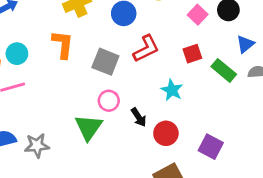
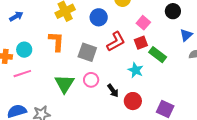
pink square: (198, 15) -> (143, 23), moved
red square: (192, 54) -> (141, 43), moved
green rectangle: (224, 70) -> (158, 55), moved
green triangle: (89, 127) -> (64, 84), moved

